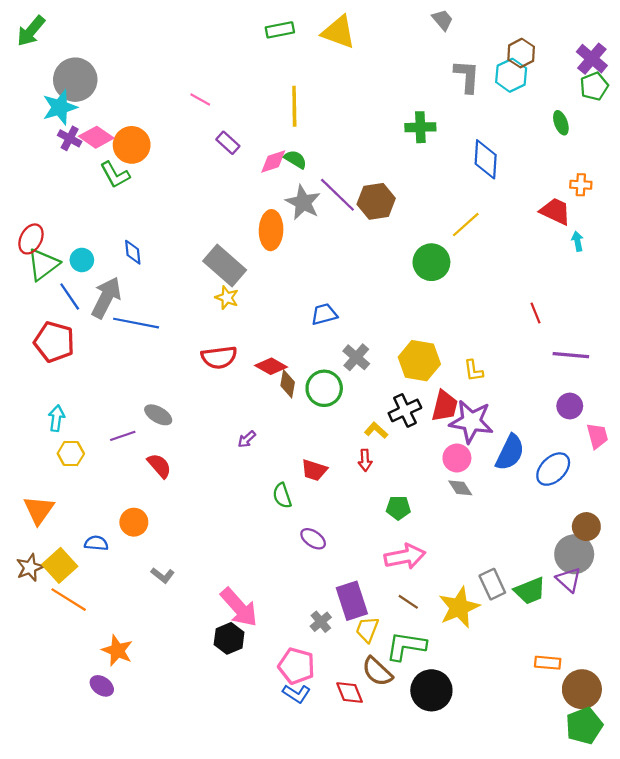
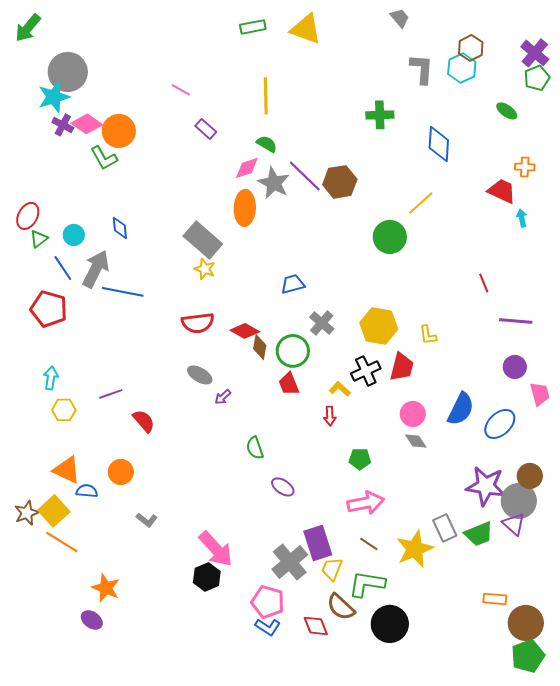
green ellipse: (561, 123) -> (507, 111), turned -35
pink diamond: (273, 162) -> (247, 168), moved
green triangle: (43, 264) -> (39, 239), size x0.6
gray ellipse: (158, 415) -> (200, 375), moved
purple star: (471, 421) -> (486, 486), moved
red trapezoid: (314, 470) -> (289, 384), moved, turned 50
orange triangle: (39, 510) -> (67, 470), moved, turned -40
gray cross: (321, 622) -> (290, 562), size x1.8

